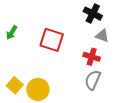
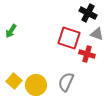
red square: (52, 40) -> (69, 38), moved
gray semicircle: (93, 80) -> (66, 82), moved

